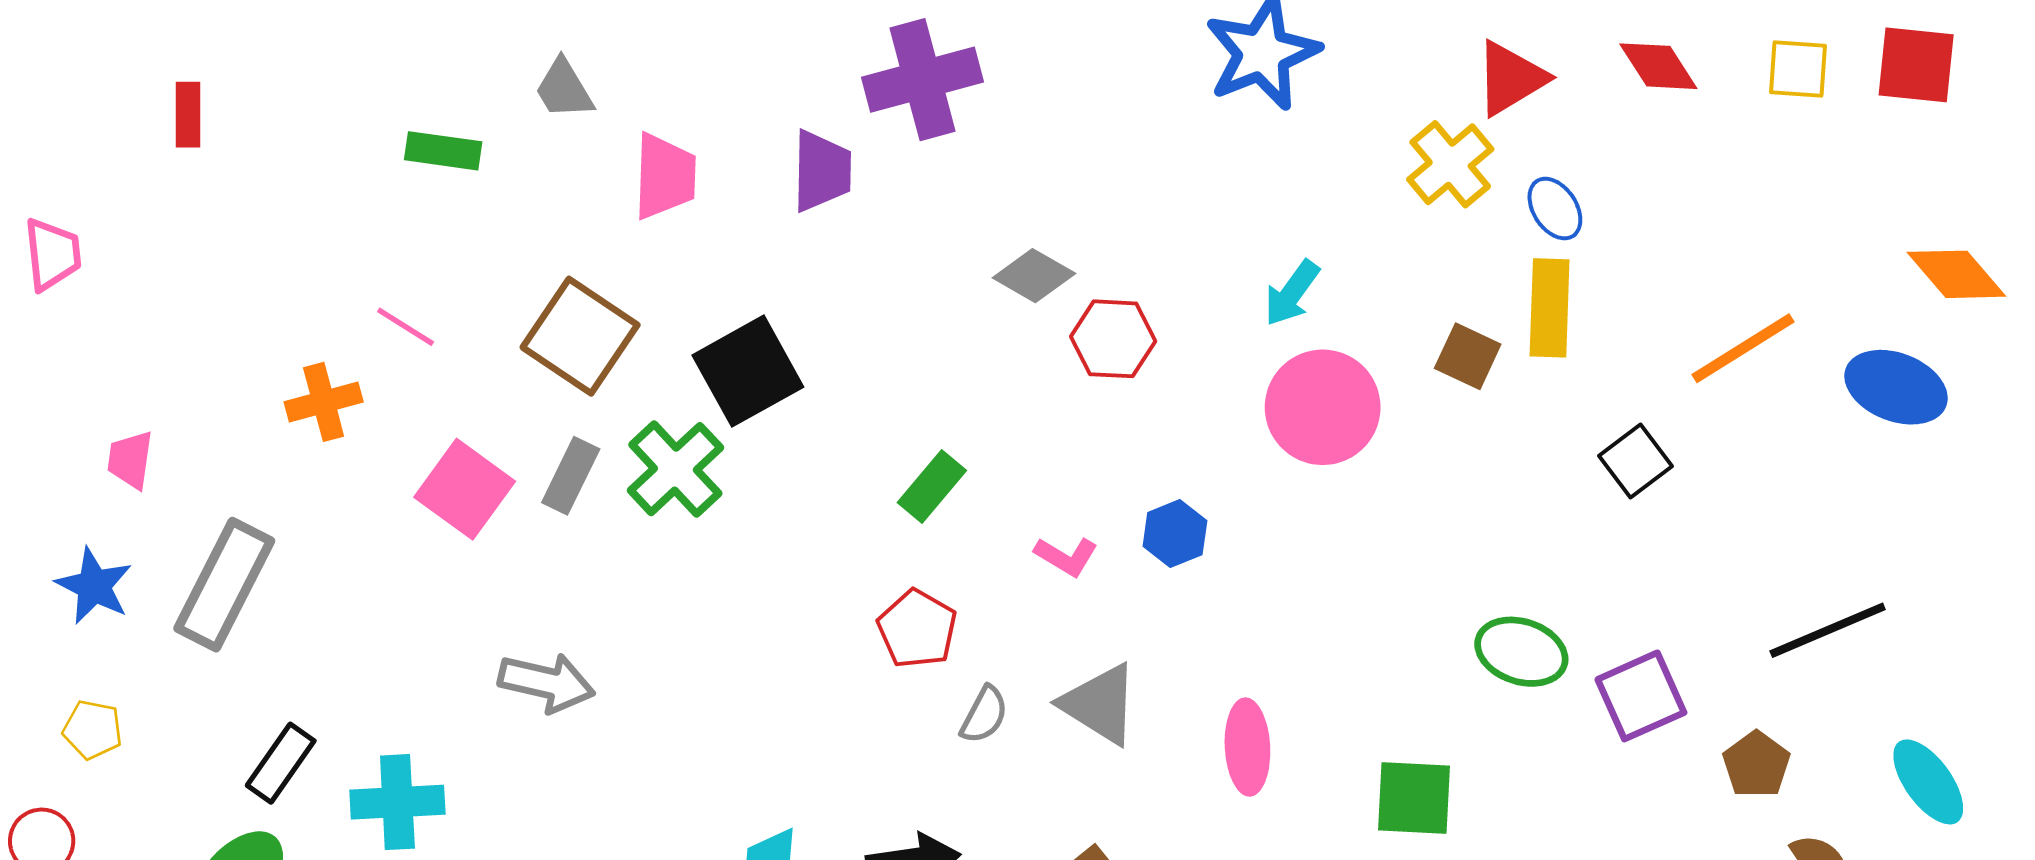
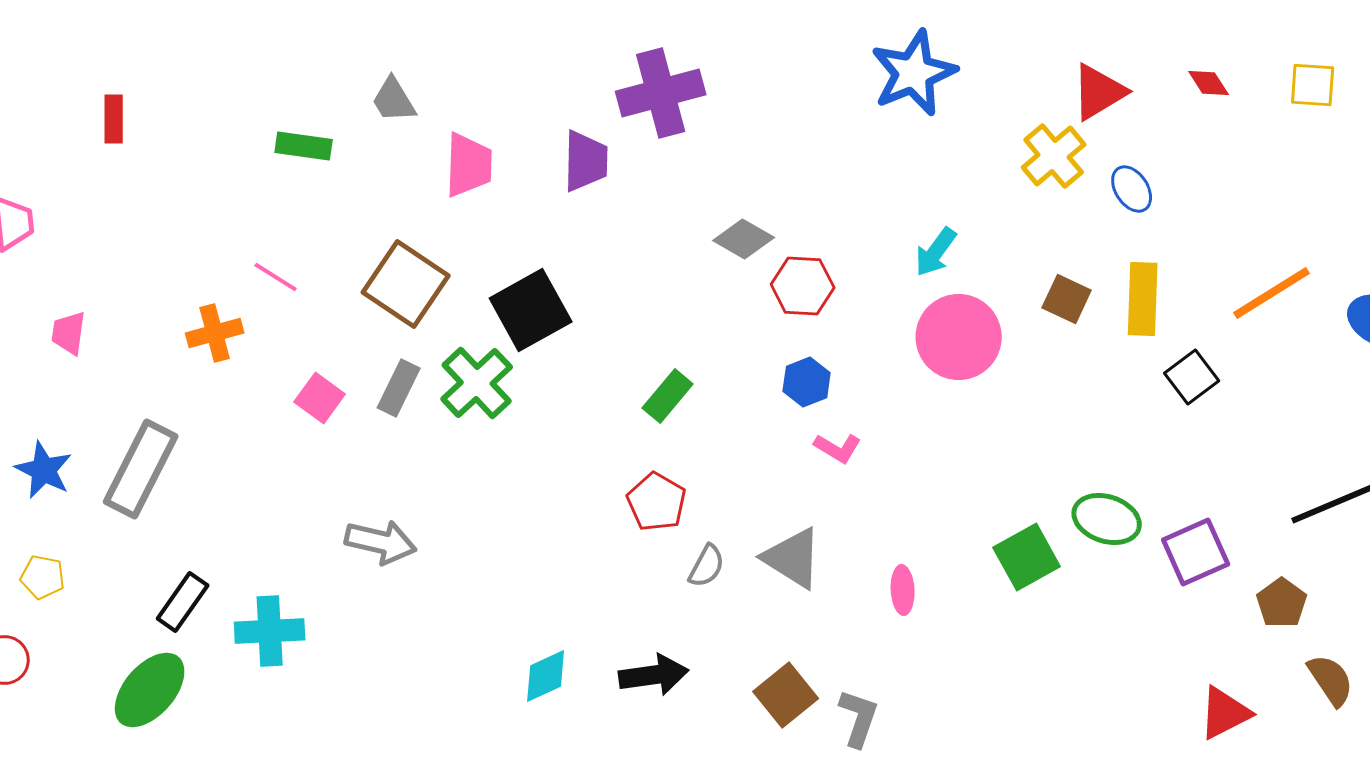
red diamond: (1658, 66) -> (1209, 83), size x0.7
yellow rectangle: (1550, 308) -> (1143, 299), moved
pink trapezoid: (130, 460) -> (69, 333), moved
pink square: (465, 489) -> (320, 398), size x0.7
blue hexagon: (1175, 534) -> (807, 382), moved
pink L-shape: (1066, 556) -> (838, 448), moved
pink ellipse: (1247, 747) -> (903, 590), size x0.7
green square: (1414, 798) -> (1027, 557), moved, turned -32

